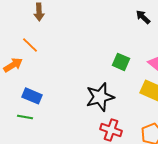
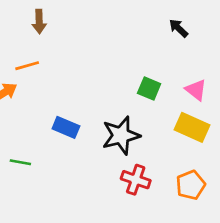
orange line: (30, 45) -> (27, 66), turned -60
blue rectangle: (32, 96) -> (66, 127), moved

